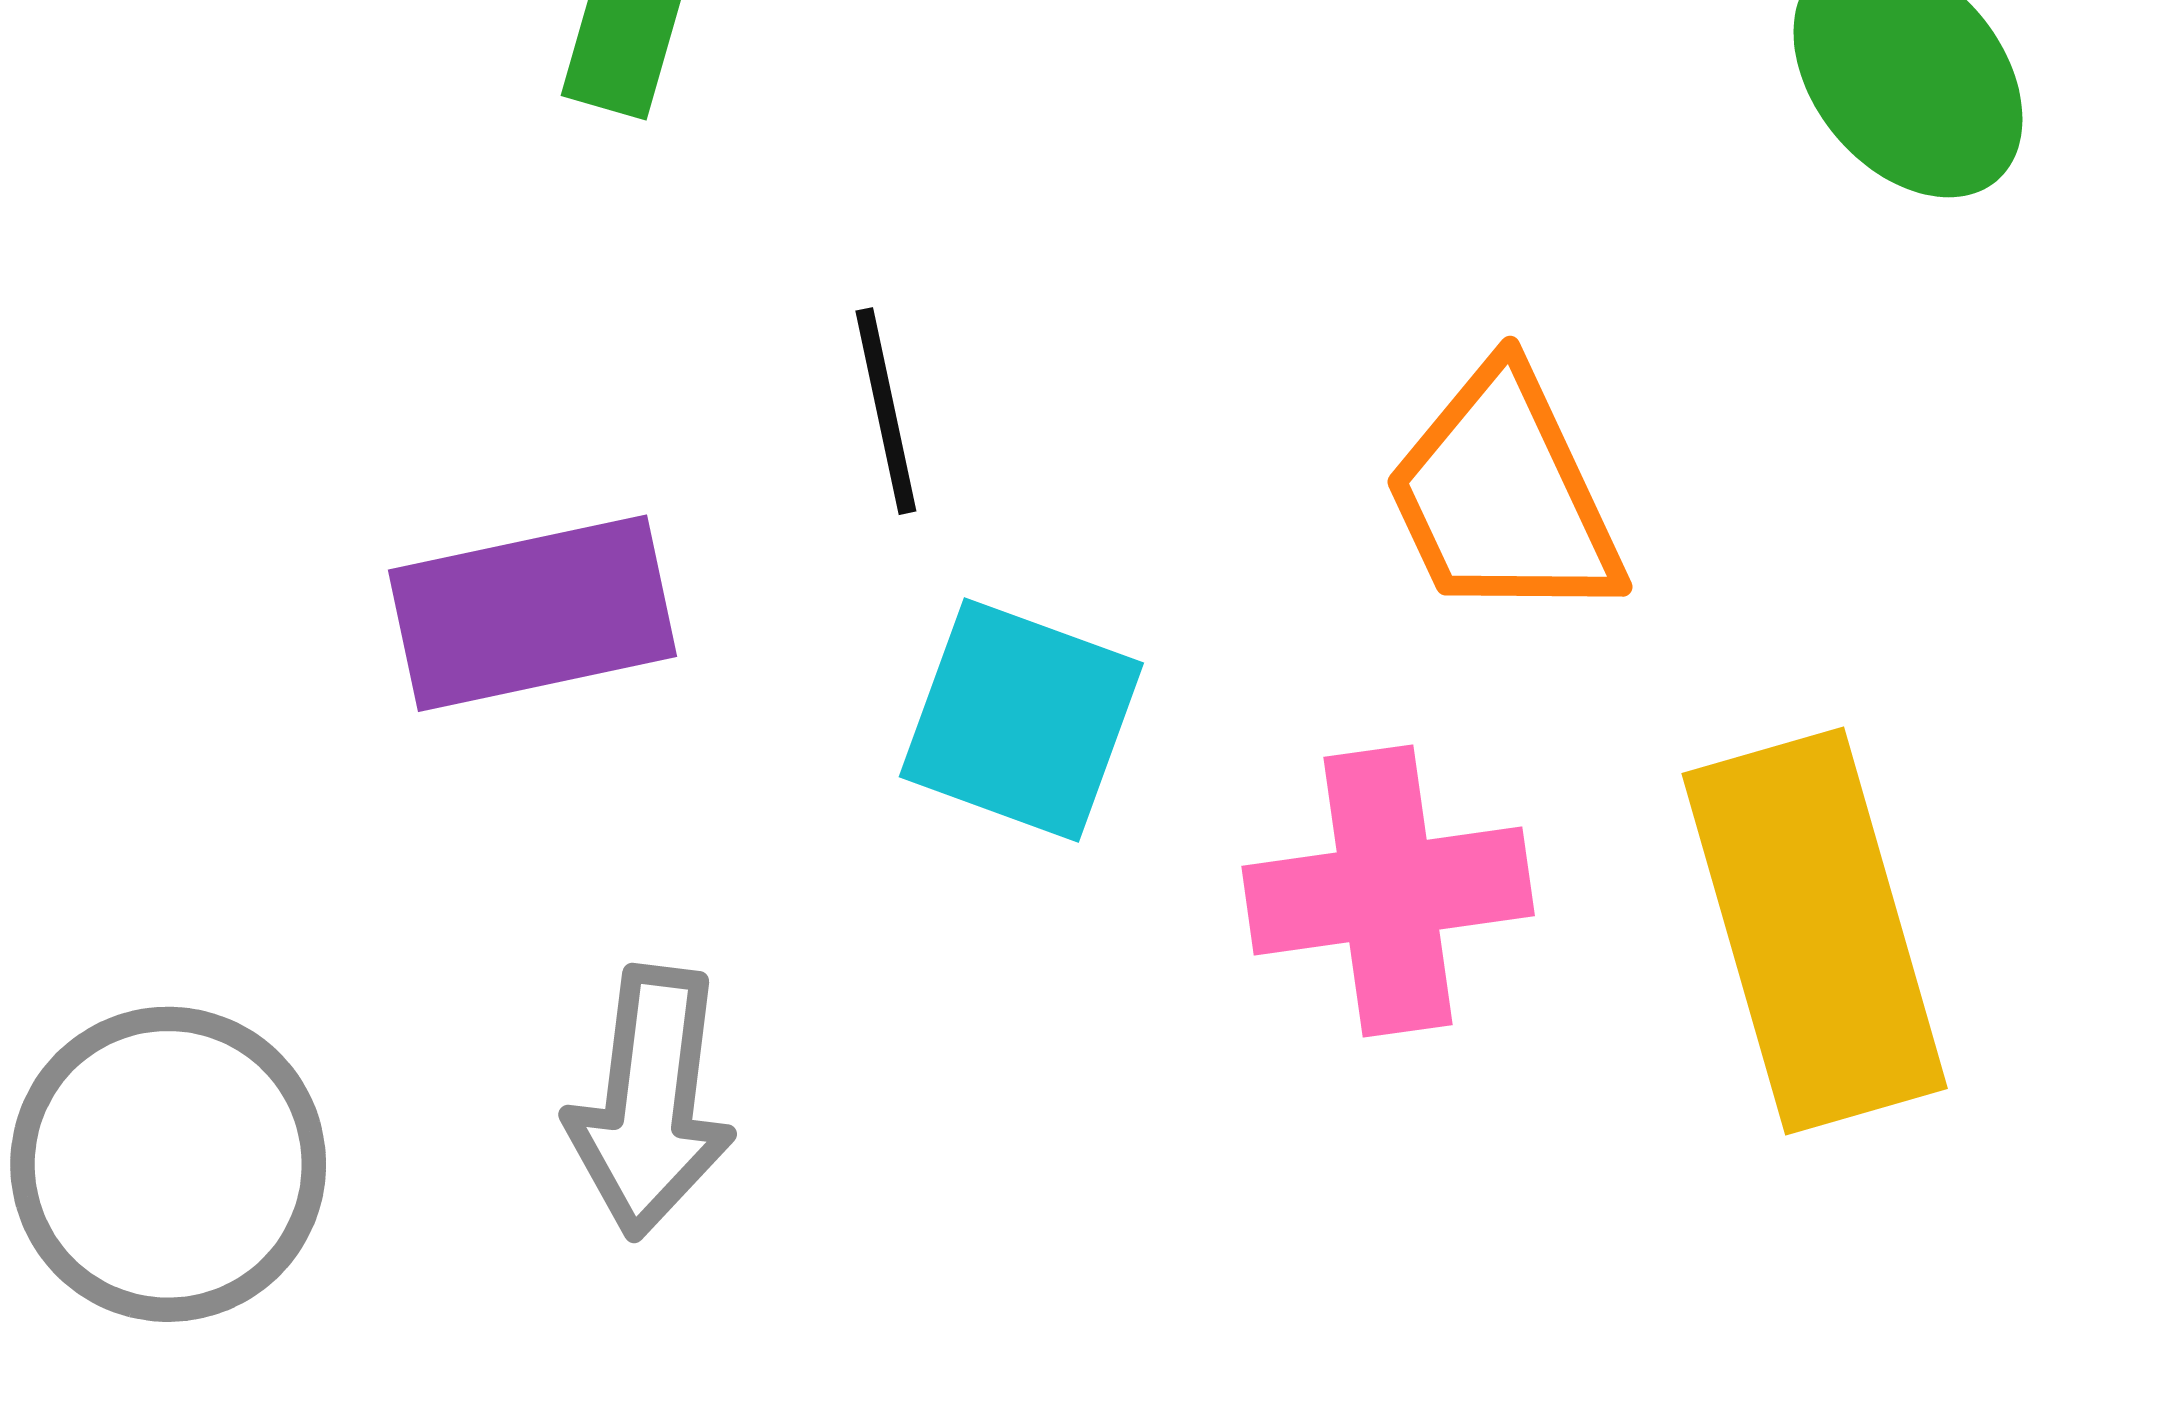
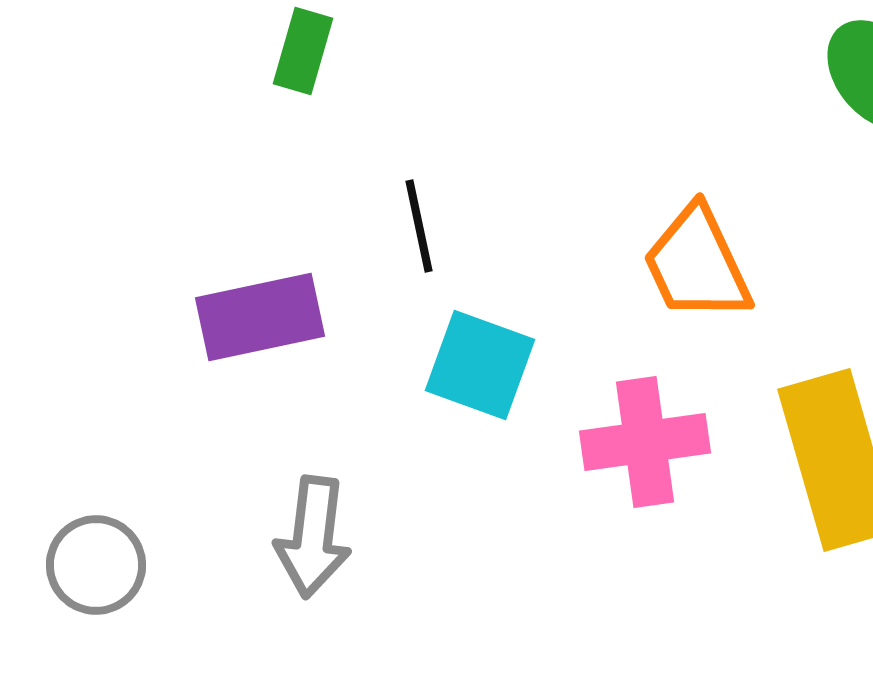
gray circle: (168, 1164) -> (96, 565), size x0.7

